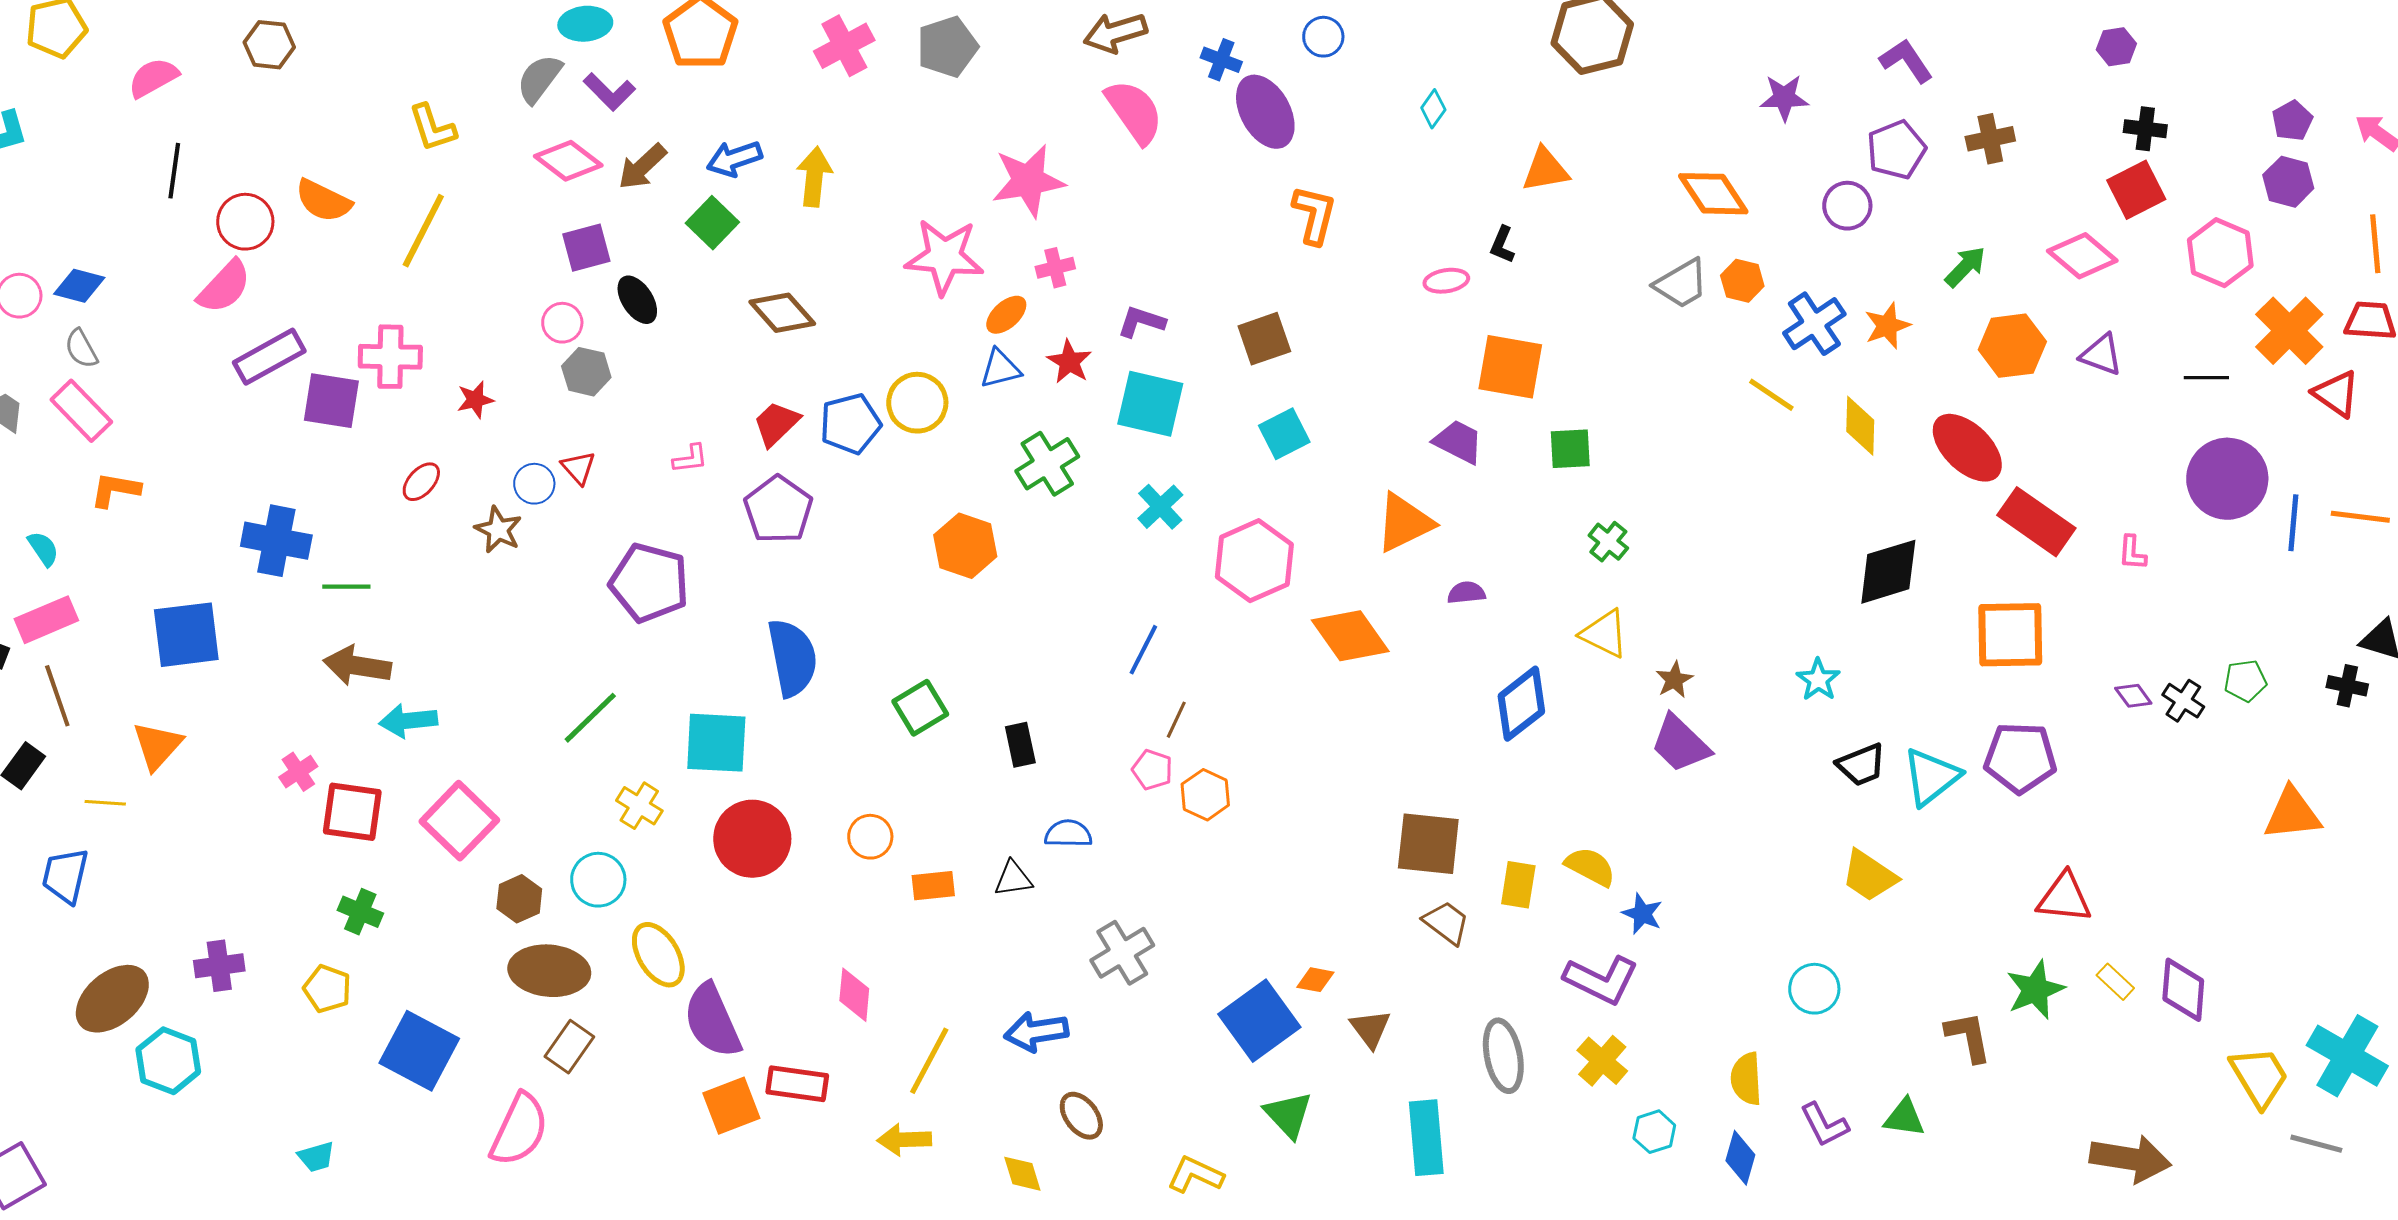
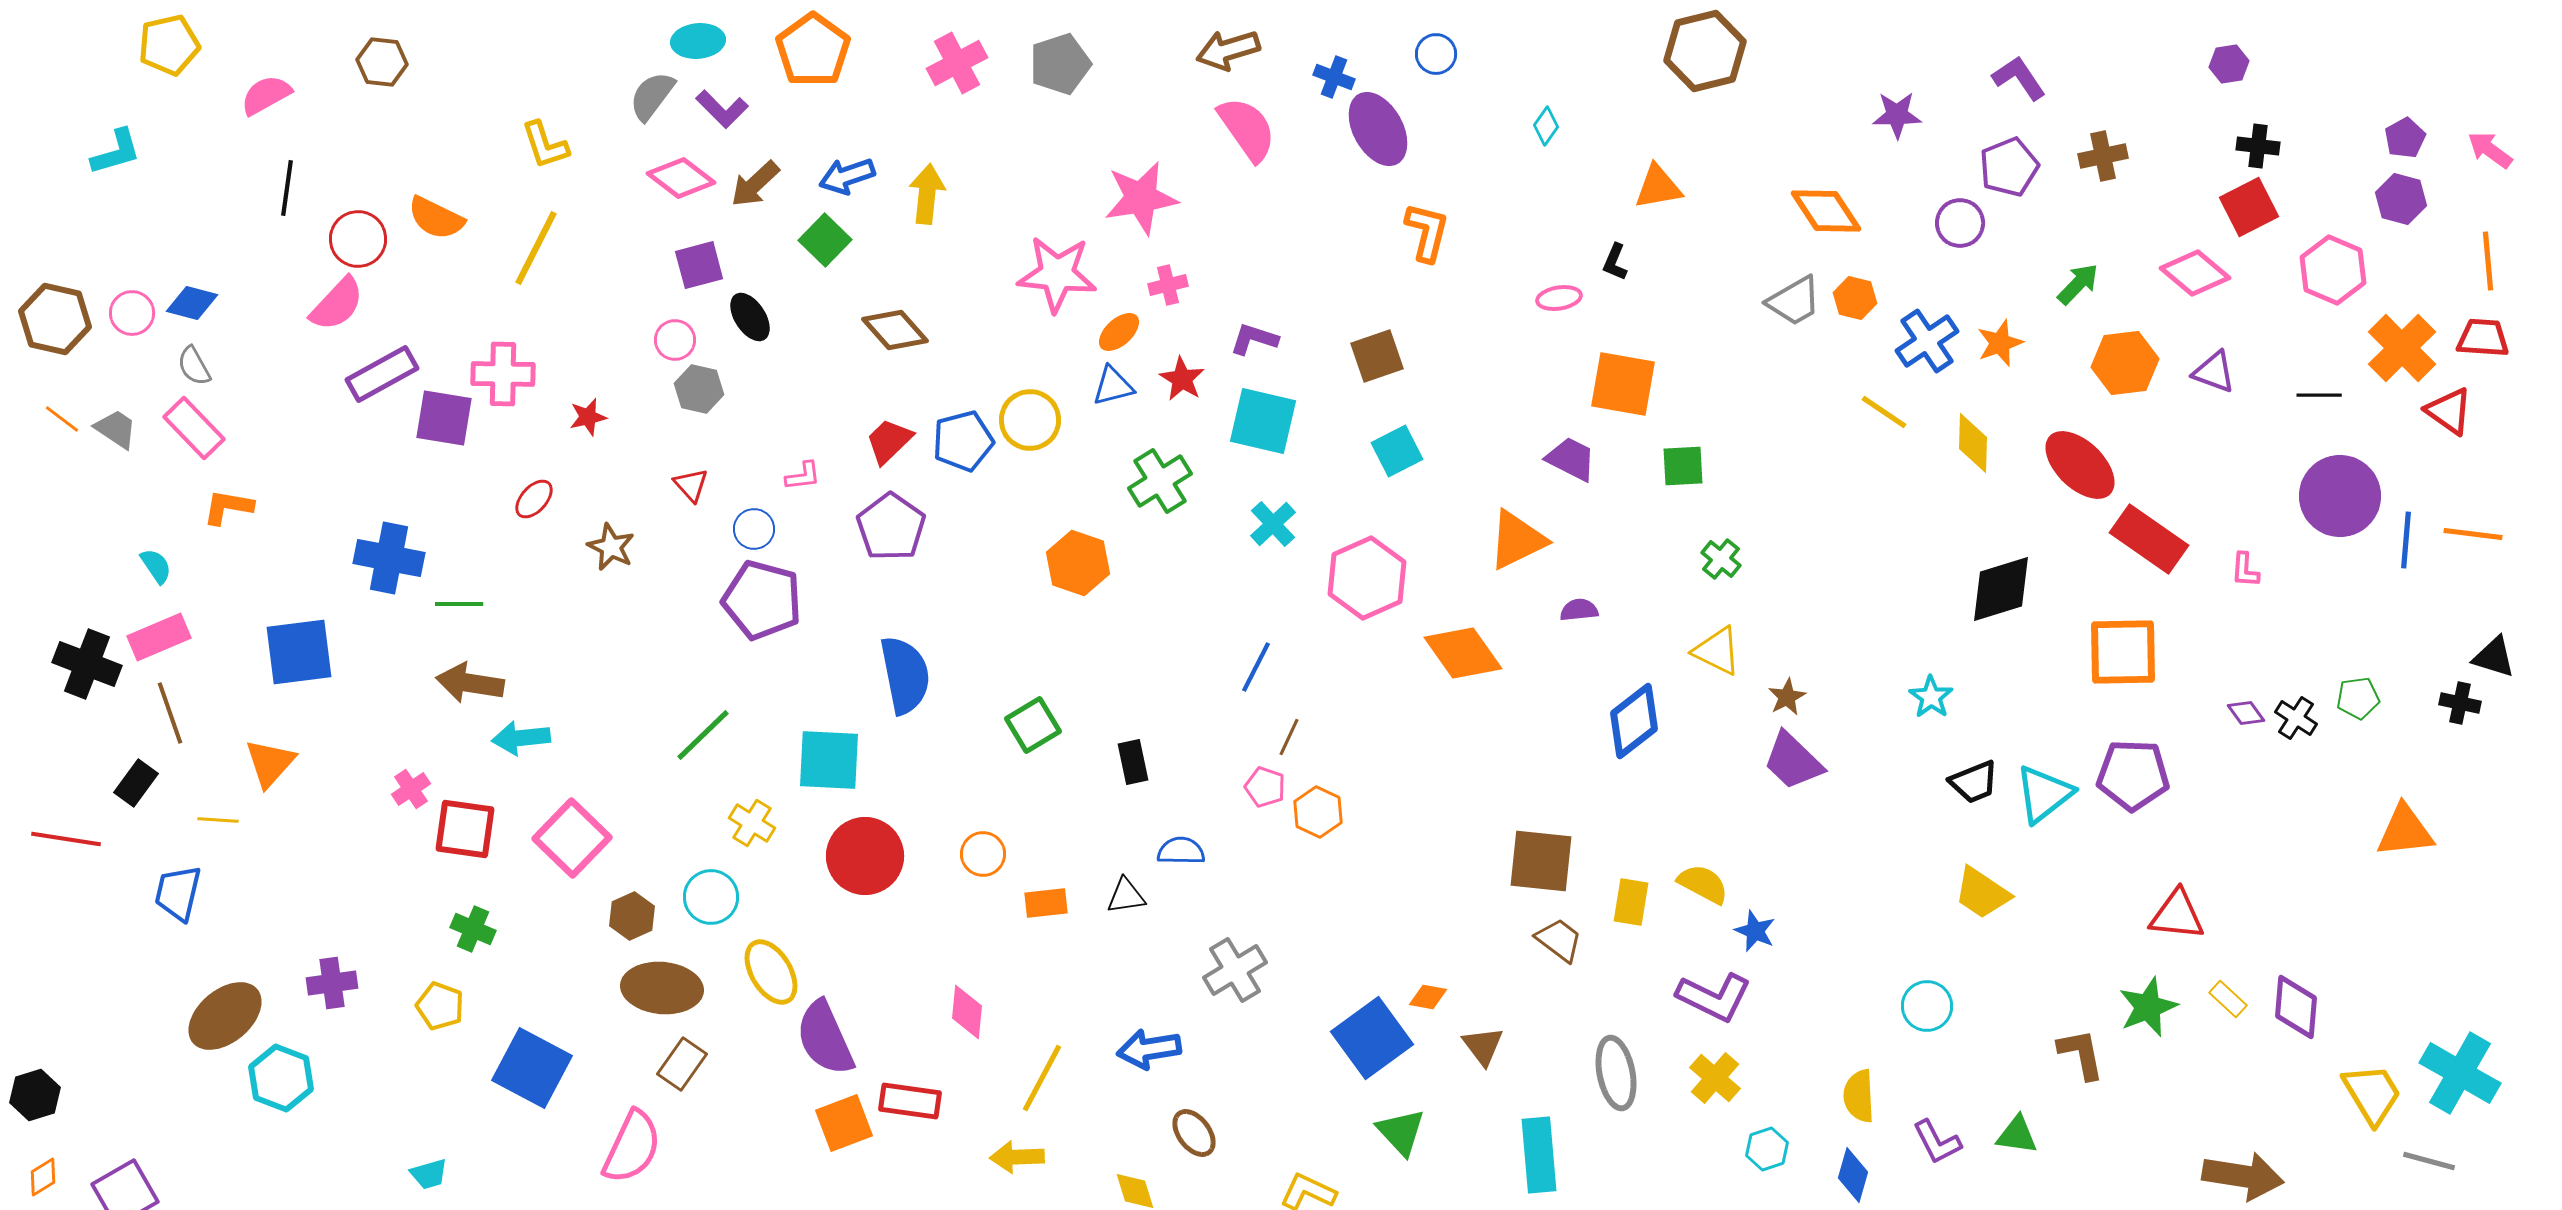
blue circle: (534, 484) -> (754, 529), moved

